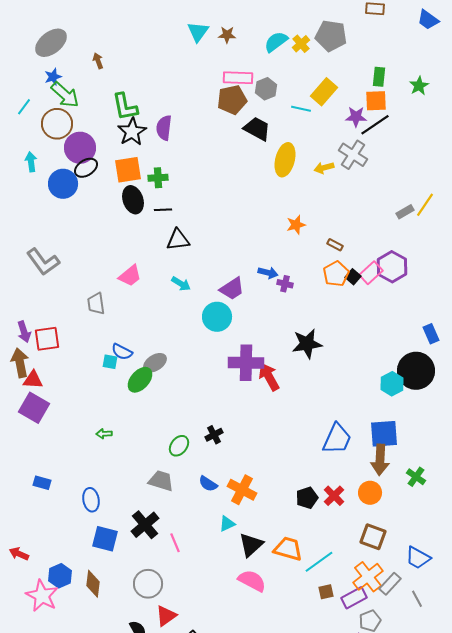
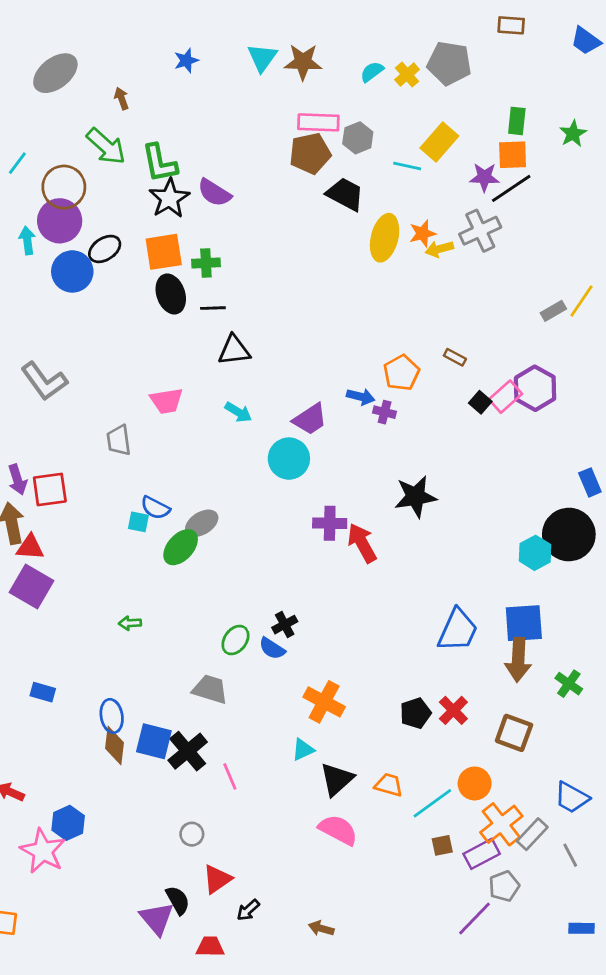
brown star: (227, 35) -> (303, 62), size x1.5
cyan semicircle: (276, 42) -> (372, 72), size x0.7
blue star: (53, 77) -> (186, 60), moved
green arrow: (65, 95) -> (106, 146), moved
purple semicircle: (164, 128) -> (214, 193), turned -65
purple circle: (80, 148) -> (60, 221), moved
gray cross: (353, 155) -> (480, 231), turned 32
orange star: (296, 225) -> (423, 233), moved
orange pentagon: (336, 274) -> (401, 373), moved
pink trapezoid: (130, 276) -> (167, 401), turned 30
purple cross: (246, 363) -> (330, 523), size x0.7
blue semicircle: (208, 484) -> (272, 648), moved
orange circle: (370, 493) -> (475, 783), moved
brown square: (373, 537) -> (514, 733), moved
blue square: (105, 539) -> (154, 741), moved
orange trapezoid: (288, 549) -> (389, 785), size x0.7
brown diamond: (93, 584) -> (114, 745), moved
gray circle: (148, 584) -> (192, 834), size x0.6

